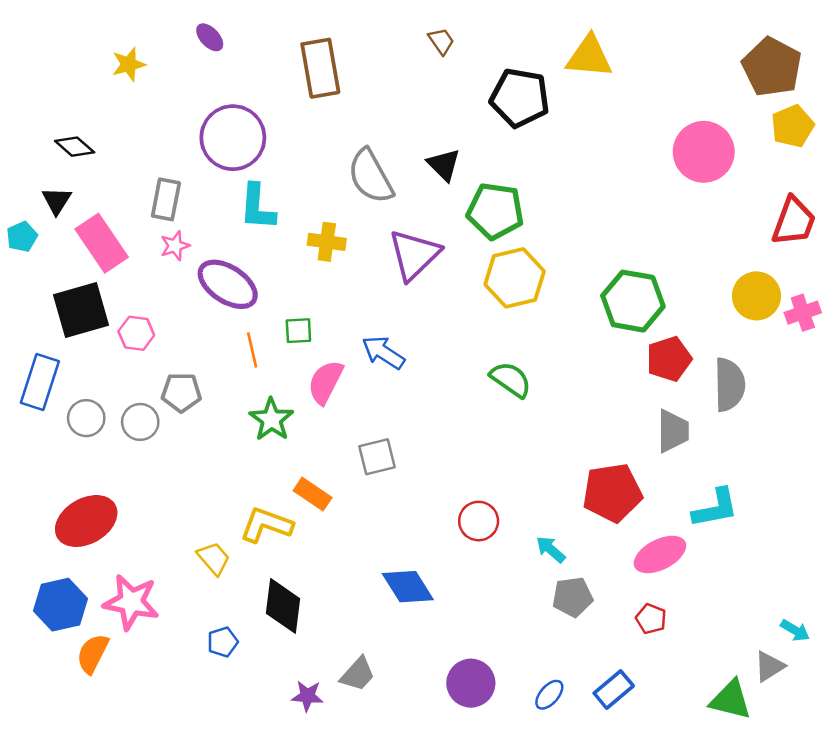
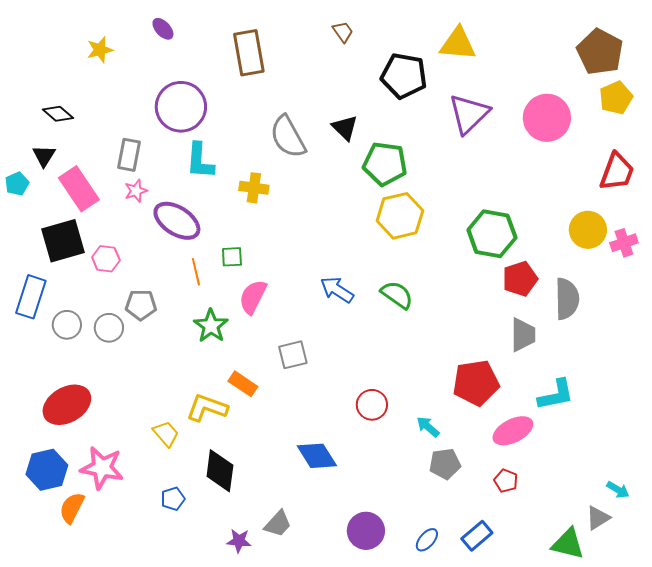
purple triangle: (414, 255) -> (469, 114), moved
blue arrow: (383, 352) -> (337, 290), moved

